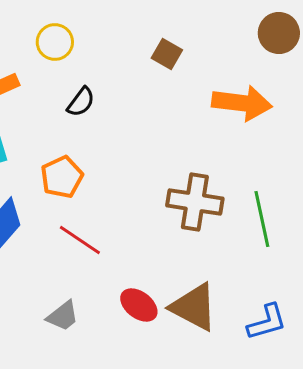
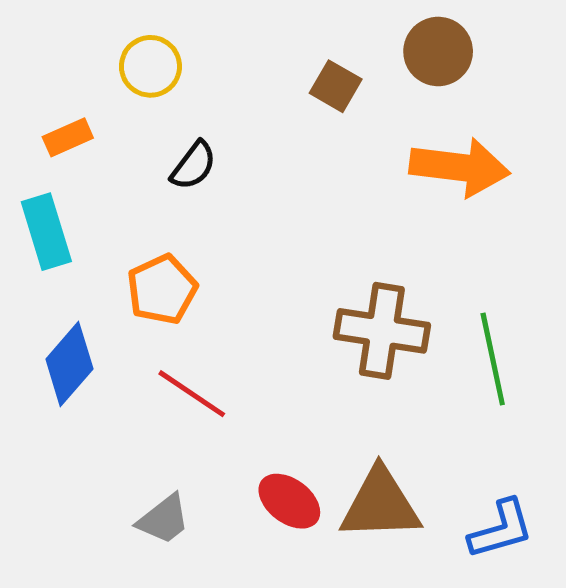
brown circle: (279, 33) -> (438, 51), moved
brown triangle: (194, 307) -> (380, 504), turned -30

